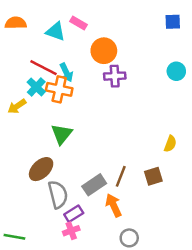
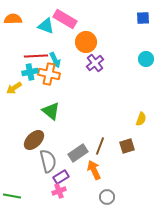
pink rectangle: (78, 23) -> (65, 19), size x1.6
red line: (43, 68) -> (36, 56), turned -30
purple cross: (115, 76) -> (95, 63), turned -36
cyan cross: (36, 87) -> (30, 72), turned 35
green triangle: (62, 134) -> (51, 111), turned -30

